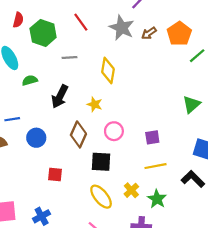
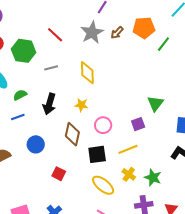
gray star: (122, 28) -> (92, 32), turned 30
orange pentagon: (179, 34) -> (144, 28), turned -30
green triangle: (191, 104) -> (155, 103), moved
blue line: (12, 119) -> (18, 117), moved
yellow line: (156, 166) -> (128, 149), moved
red square: (55, 175) -> (59, 174), turned 32

